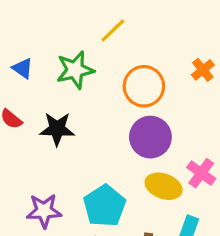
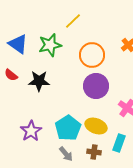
blue triangle: (23, 68) -> (18, 44), size x1.5
yellow ellipse: (164, 186) -> (96, 126), moved
purple star: (44, 211) -> (31, 131), turned -30

